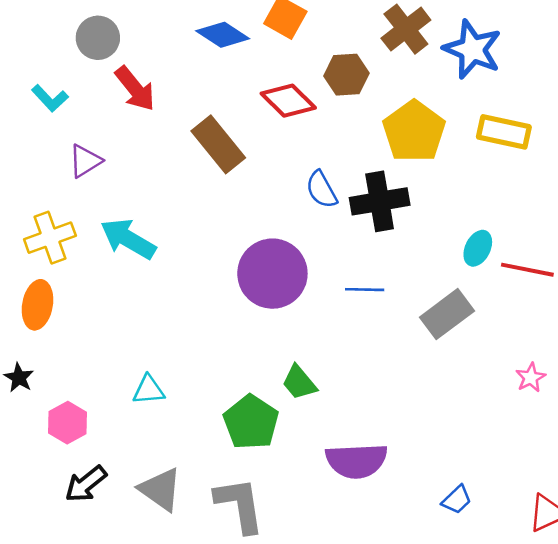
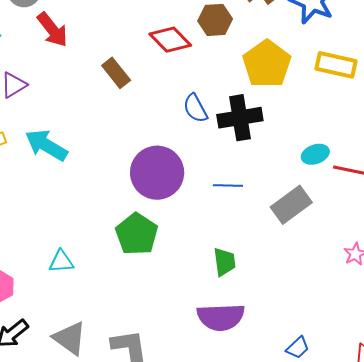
brown rectangle: (218, 144) -> (116, 73), size x0.7
cyan ellipse: (478, 248) -> (315, 154), turned 44
green trapezoid: (299, 383) -> (224, 262), moved, turned -148
green pentagon: (251, 422) -> (137, 234), moved

